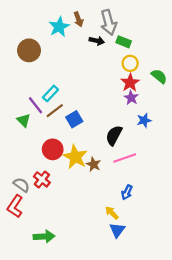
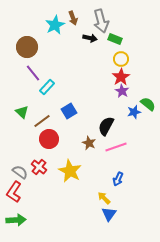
green semicircle: (159, 76) -> (148, 104), moved
purple line: (35, 105) -> (33, 73), moved
brown line: (55, 111) -> (42, 121), moved
yellow star: (75, 157) -> (70, 171), moved
brown star: (94, 164) -> (89, 143), moved
green arrow: (44, 236) -> (16, 220), moved

